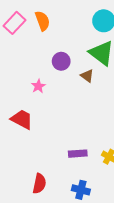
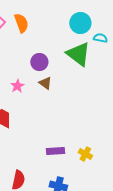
brown triangle: (87, 76) -> (45, 83), moved

